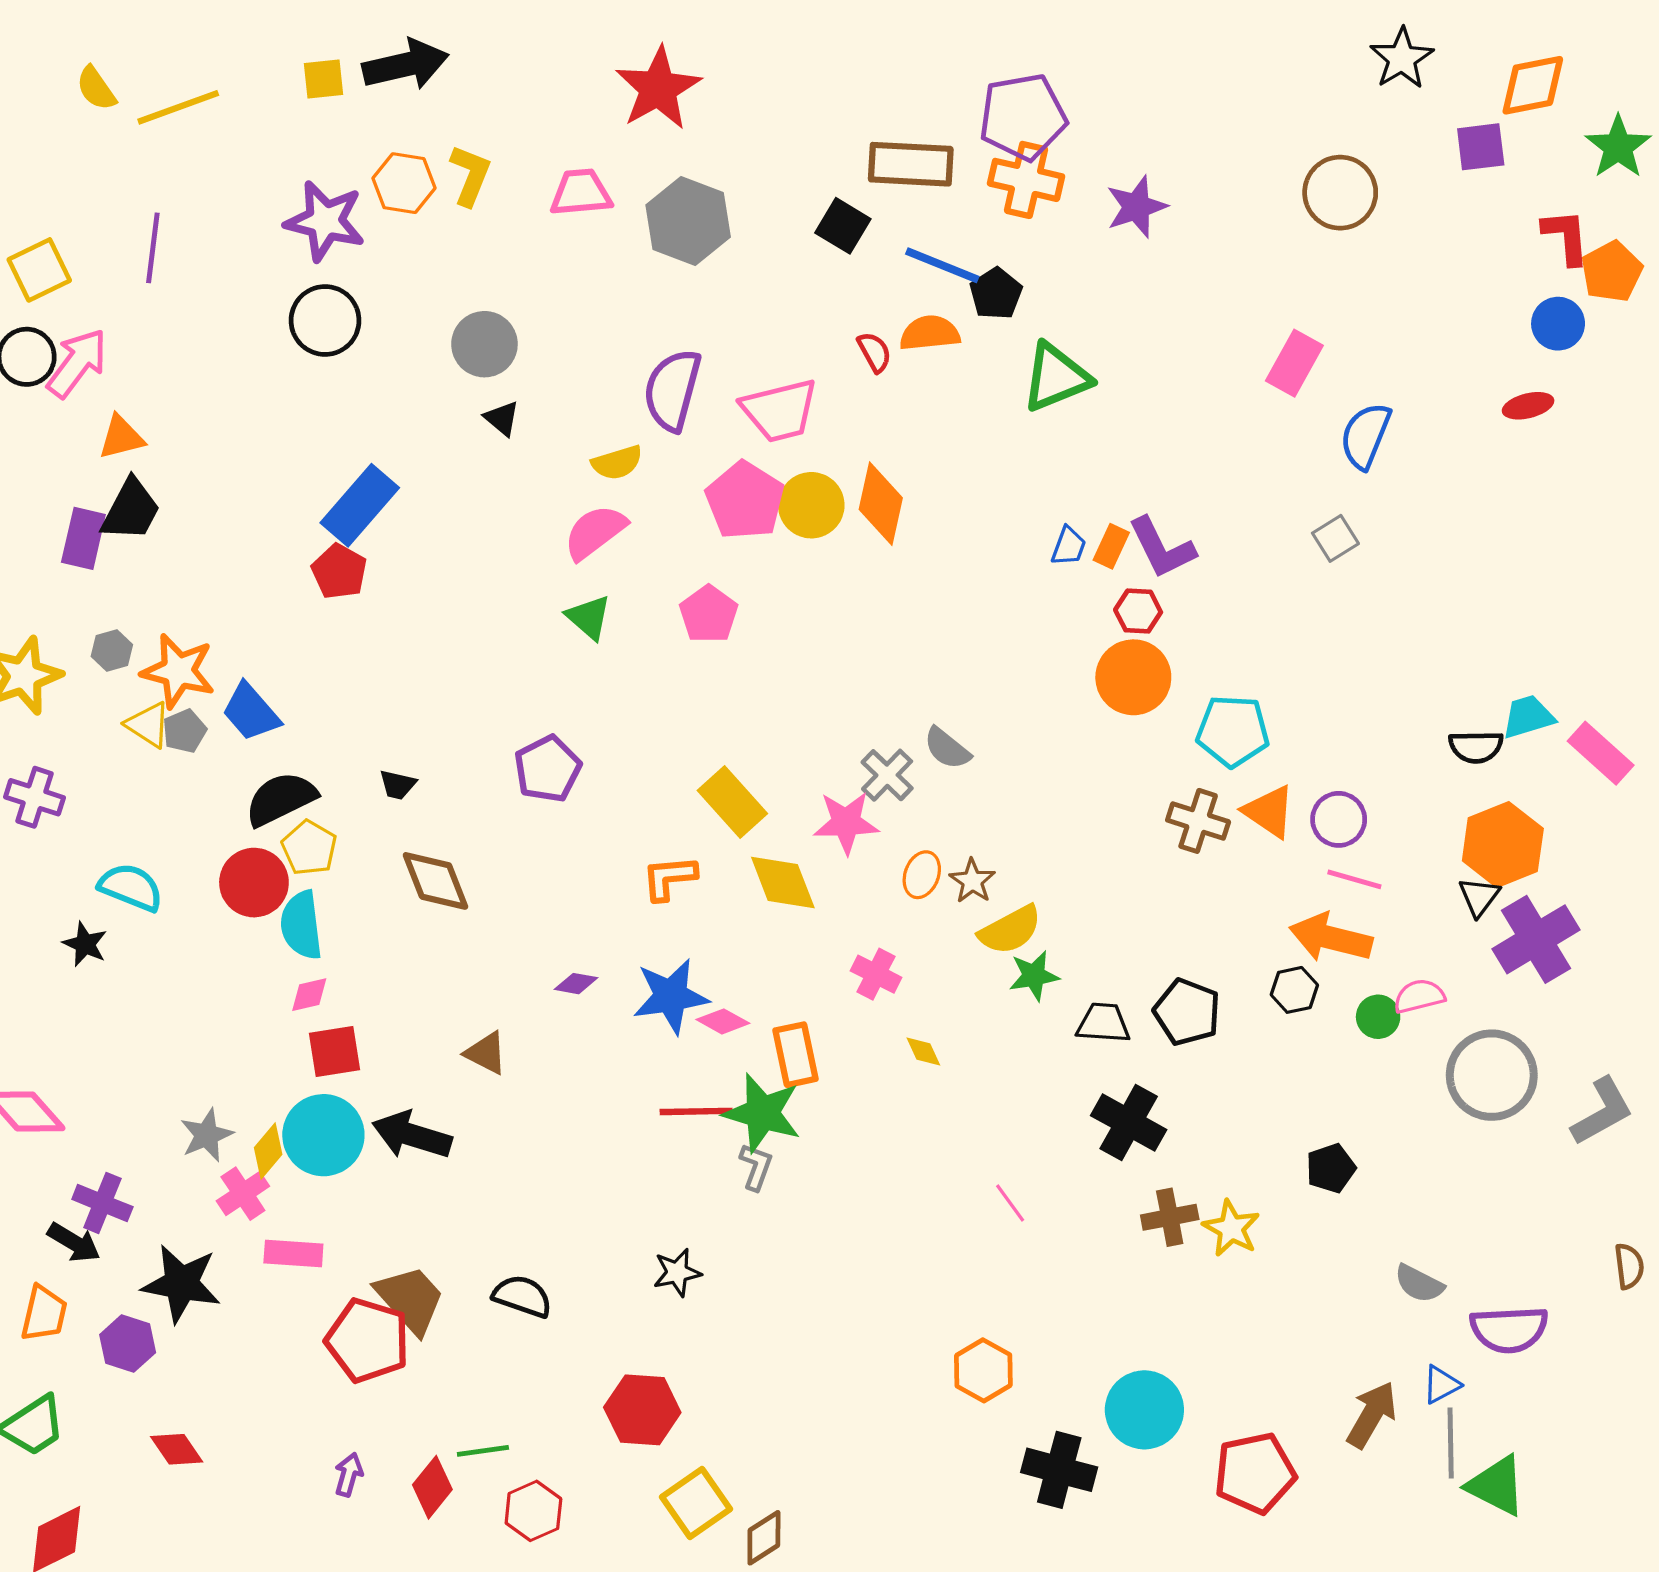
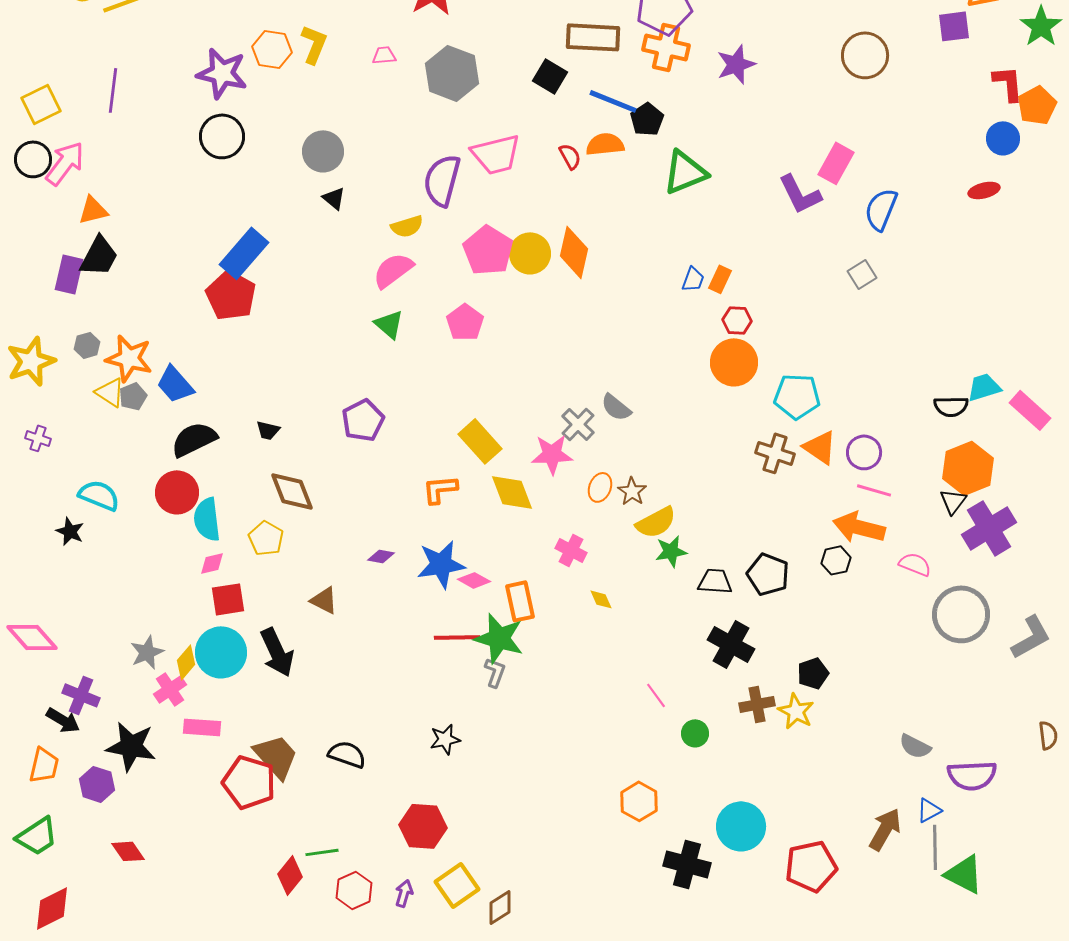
pink trapezoid: (581, 193) -> (384, 55), size x0.6
pink trapezoid: (780, 410) -> (496, 154), moved
purple L-shape: (1162, 548) -> (800, 194), moved
red pentagon: (339, 572) -> (231, 295), size x1.4
purple cross: (35, 797) -> (38, 438), size x0.7
yellow pentagon: (309, 848) -> (266, 538), moved
pink semicircle: (1419, 996) -> (915, 564), turned 36
green circle: (1378, 1017) -> (695, 733), moved
black arrow: (412, 1135) -> (277, 652), turned -132
black pentagon: (1331, 1168) -> (813, 673), moved
purple arrow: (349, 1475) -> (404, 893), moved

